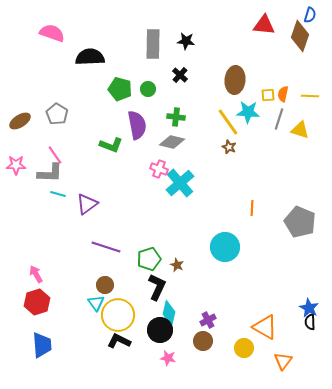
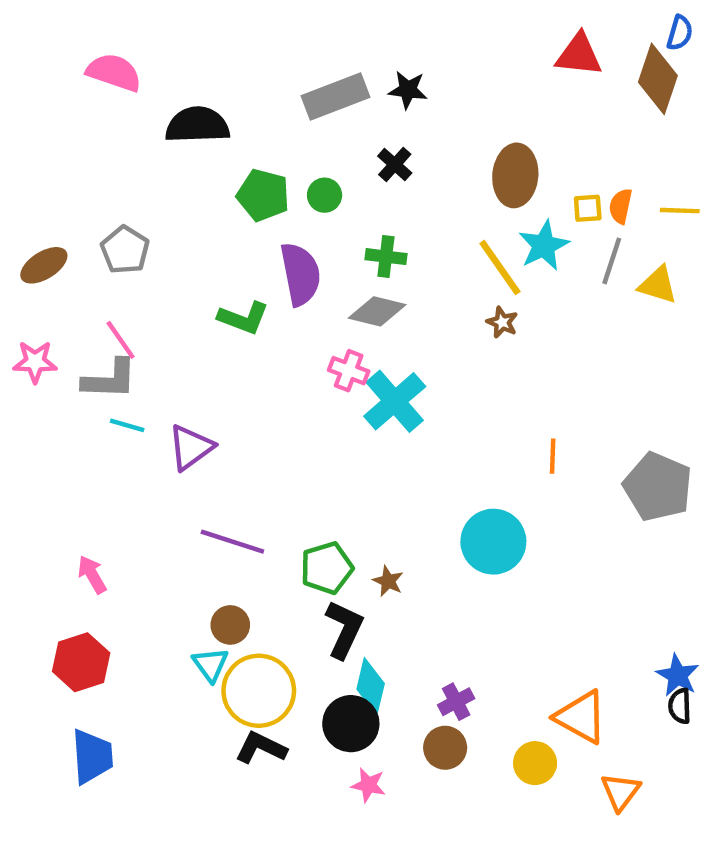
gray rectangle: (153, 44) -> (335, 96), turned 68
cyan star: (248, 112) -> (544, 246), turned -30
pink arrow: (36, 274) -> (92, 575), moved

